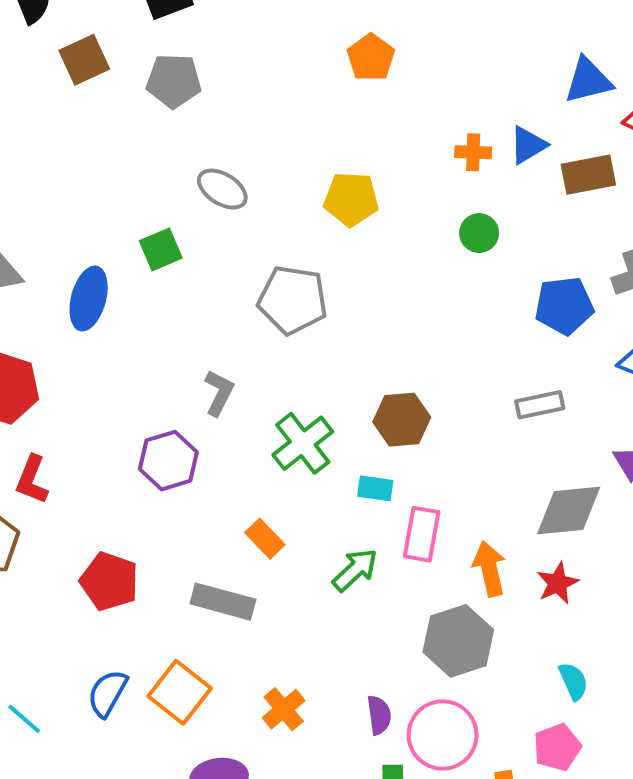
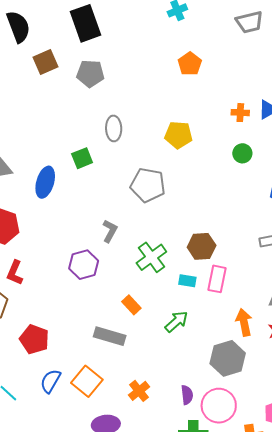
gray ellipse: (222, 189) -> (114, 128), turned 55
pink rectangle: (422, 534) -> (217, 279), moved
red pentagon: (109, 581) -> (34, 339), moved

